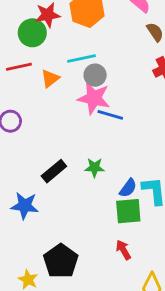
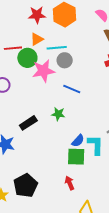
green circle: (32, 33) -> (27, 58), moved
orange triangle: (50, 79) -> (37, 39), moved
pink star: (94, 98) -> (43, 71), moved, turned -30
green star: (95, 167) -> (58, 114), moved

